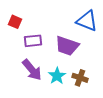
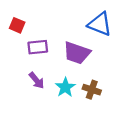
purple arrow: (32, 70) -> (37, 80), size x0.7

